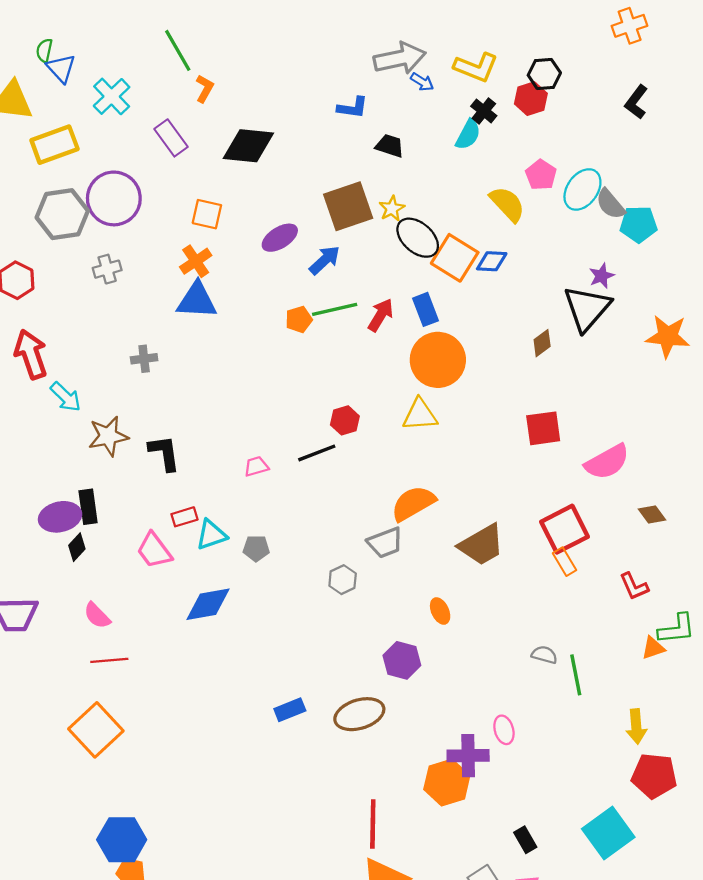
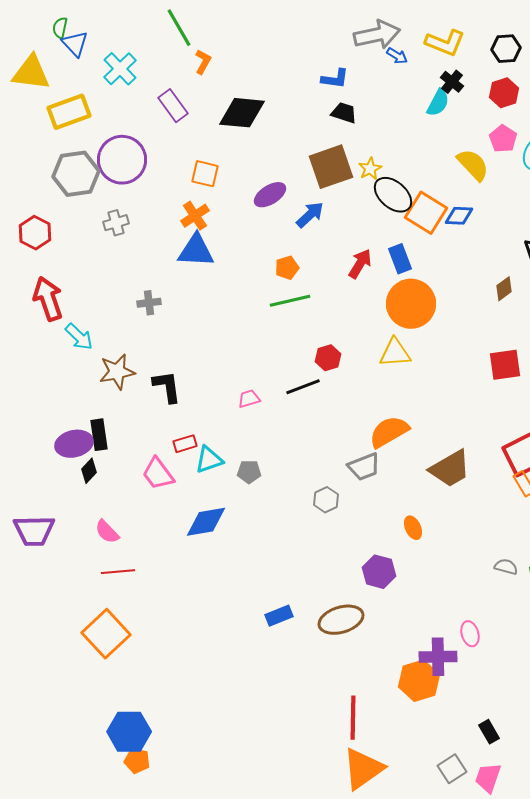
red hexagon: (531, 99) -> (504, 93), moved
black trapezoid: (390, 146) -> (344, 113), moved
green line: (335, 309) -> (290, 301), moved

